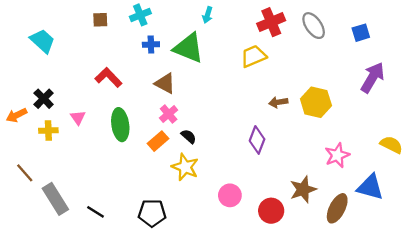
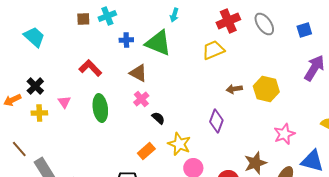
cyan cross: (140, 15) -> (107, 16), moved
orange rectangle: (158, 141) -> (146, 151), moved
yellow star: (185, 167) -> (179, 144), moved

